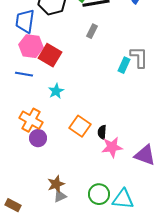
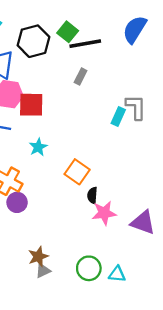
red square: (50, 55) -> (31, 105), turned -30
orange square: (80, 126) -> (77, 172), moved
cyan triangle: (123, 199) -> (117, 274), size x0.7

